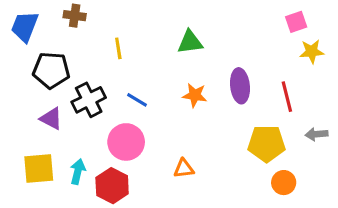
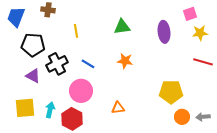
purple ellipse: (240, 86) -> (164, 32), moved
red line: (287, 97) -> (203, 62), moved, turned -60
gray arrow: (316, 134) -> (203, 117), moved

